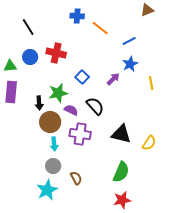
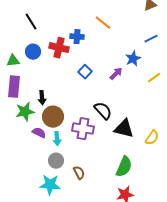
blue cross: (77, 16) -> (77, 37), moved
blue line: (129, 41) -> (151, 39), moved
yellow line: (151, 83) -> (154, 78), turned 64
green star: (58, 93) -> (25, 112), moved
black semicircle: (95, 106) -> (103, 111), moved
purple semicircle: (71, 110) -> (39, 133), moved
cyan star: (47, 190) -> (50, 185), turned 30

